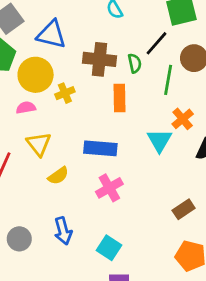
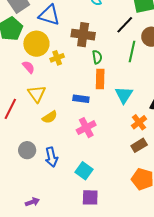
green semicircle: (135, 63) -> (97, 57), moved
orange rectangle: (120, 98) -> (100, 79), moved
pink semicircle: (26, 108) -> (28, 67), turned 56
orange cross: (183, 119) -> (139, 122), moved
blue rectangle: (100, 148) -> (81, 99), size x0.7
gray circle: (19, 239) -> (27, 150), moved

